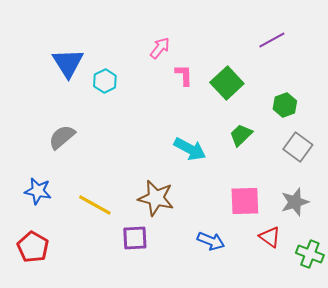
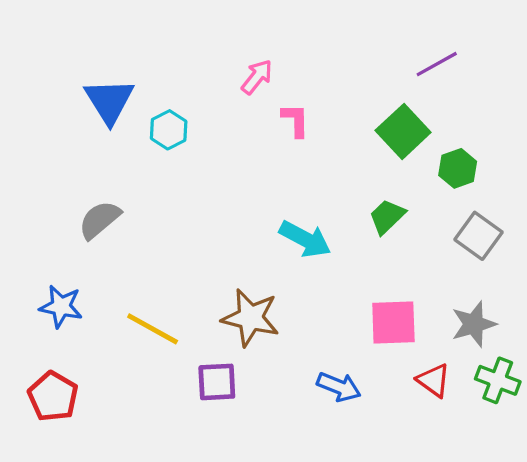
green square: (227, 83) -> (403, 131), moved
green cross: (310, 254) -> (498, 380), moved

